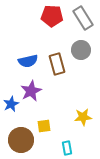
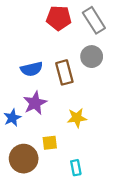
yellow star: (83, 117) -> (77, 118), moved

